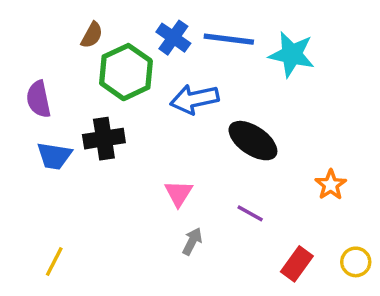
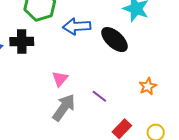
black ellipse: (253, 141) -> (115, 40), moved
gray arrow: (192, 241) -> (64, 107), size x1.8

